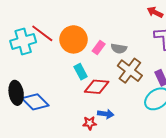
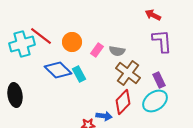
orange circle: (73, 39) -> (72, 42), size x0.7
red diamond: (97, 87) -> (123, 102), moved, turned -50
blue diamond: (35, 102) -> (58, 70), moved

